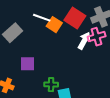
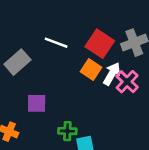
orange square: (54, 25) -> (91, 69), moved
pink cross: (97, 37) -> (127, 82), moved, turned -30

